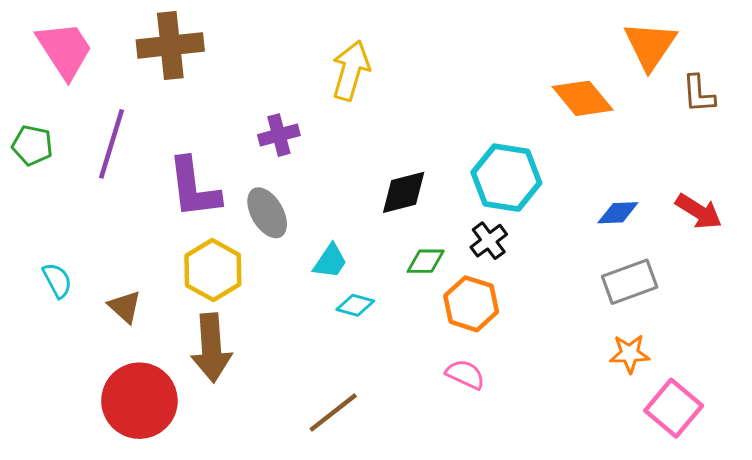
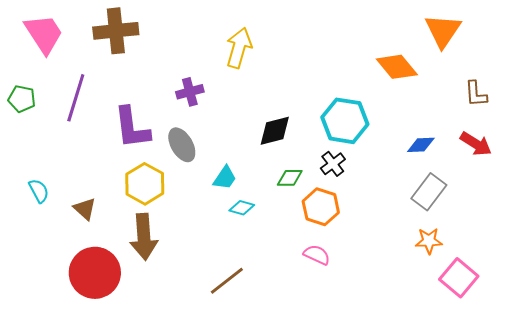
brown L-shape: (699, 94) -> (476, 94), moved
gray rectangle: (630, 282) -> (429, 192), turned -33

